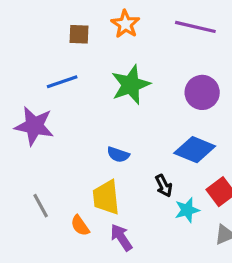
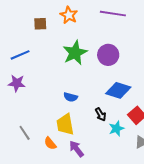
blue line: (62, 82) -> (20, 55), moved
purple circle: (202, 92) -> (108, 55), moved
purple star: (34, 126) -> (17, 83), size x0.7

